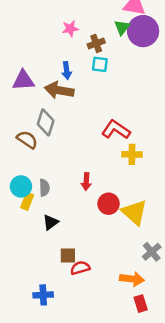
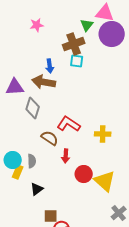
green triangle: (122, 27) -> (87, 25), moved
pink star: (70, 29) -> (37, 25), moved
brown cross: (96, 43) -> (74, 44), size x1.5
purple triangle: (23, 80) -> (15, 87), moved
red L-shape: (116, 130) -> (69, 124), moved
brown semicircle: (27, 140) -> (50, 138), moved

